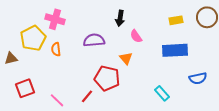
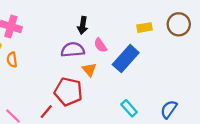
purple semicircle: (94, 40) -> (73, 50), moved
blue rectangle: (175, 50) -> (126, 59), moved, turned -45
blue semicircle: (198, 78) -> (169, 109), moved, turned 138

